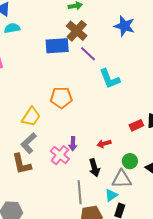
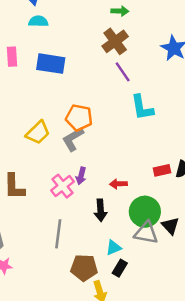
blue rectangle: (57, 46) -> (51, 64), moved
gray L-shape: (29, 143) -> (73, 139), moved
green circle: (130, 161) -> (145, 212), size x1.6
gray triangle: (122, 179) -> (146, 233), moved
gray line: (80, 192) -> (58, 234), moved

